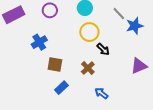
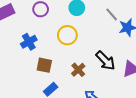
yellow circle: (89, 32) -> (67, 35), moved
black arrow: (103, 49) -> (105, 61), moved, size x1.5

